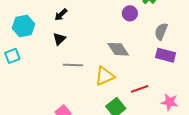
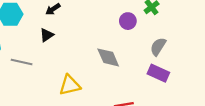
gray line: (73, 65) -> (22, 62), moved
yellow triangle: (105, 76) -> (70, 85), moved

